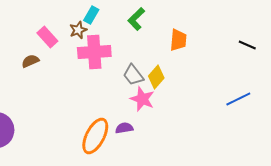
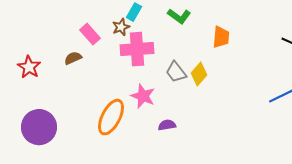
green L-shape: (136, 19) -> (179, 16), turned -100
pink star: (142, 99) -> (143, 96), moved
orange ellipse: (95, 136) -> (111, 117), moved

